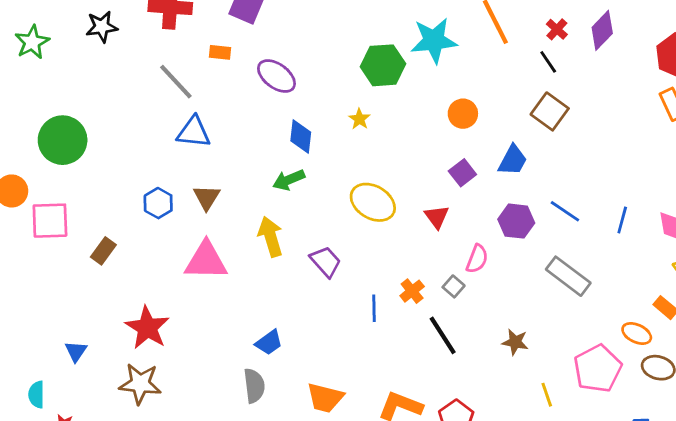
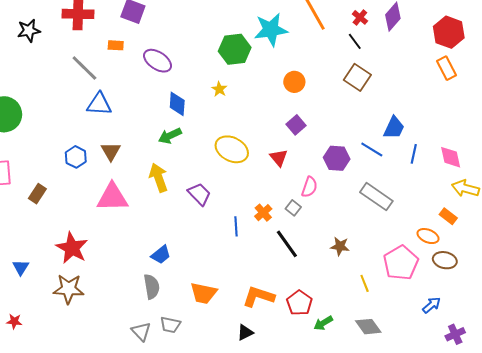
blue trapezoid: (513, 160) -> (394, 128), moved

